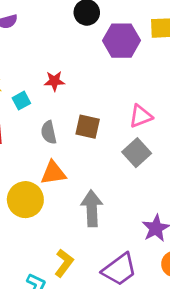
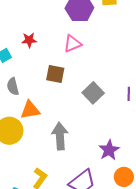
pink triangle: (141, 116) -> (72, 44), moved
gray semicircle: (49, 132) -> (13, 86), moved

